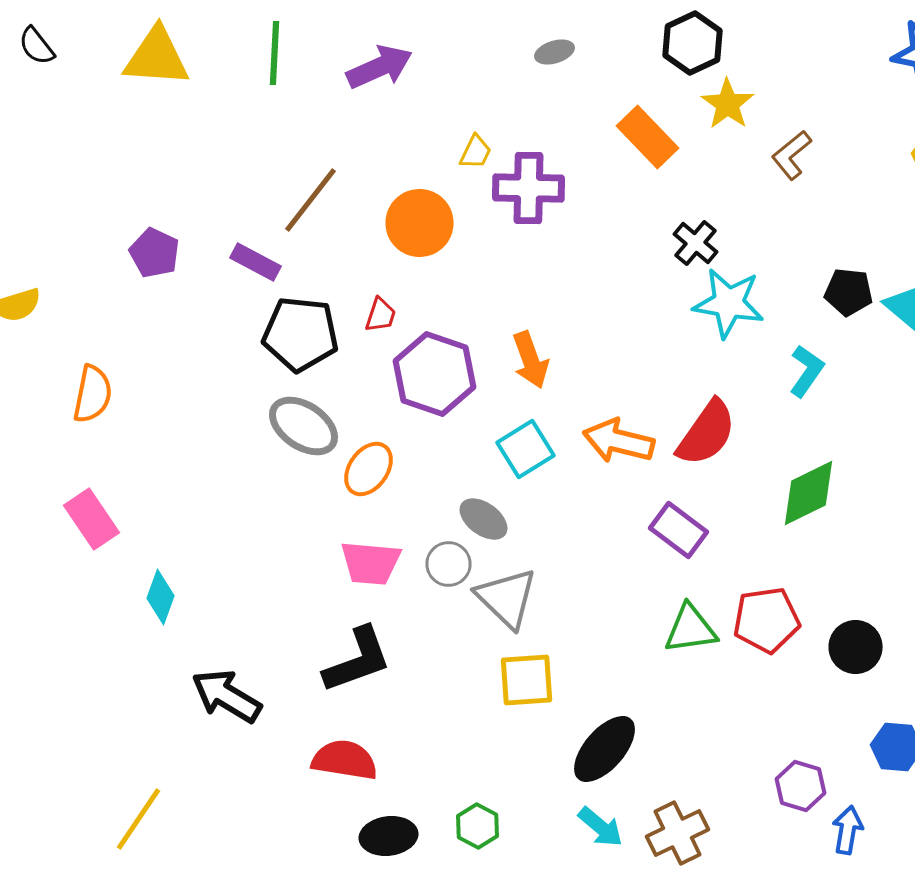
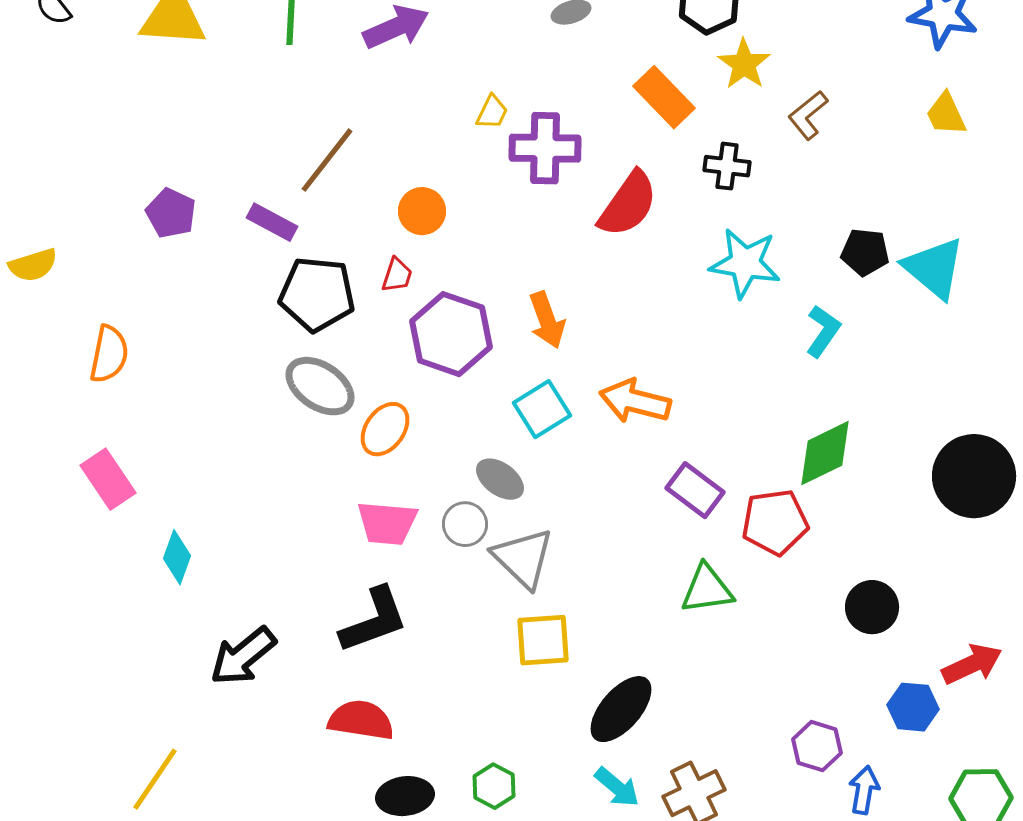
orange circle: (420, 223) -> (422, 211), moved, size x0.7
black cross: (696, 243) -> (727, 166), moved, turned -33
red semicircle: (706, 433) -> (628, 204), moved
red pentagon: (766, 620) -> (775, 522), moved
black arrow: (226, 696) -> (243, 656), turned -70

